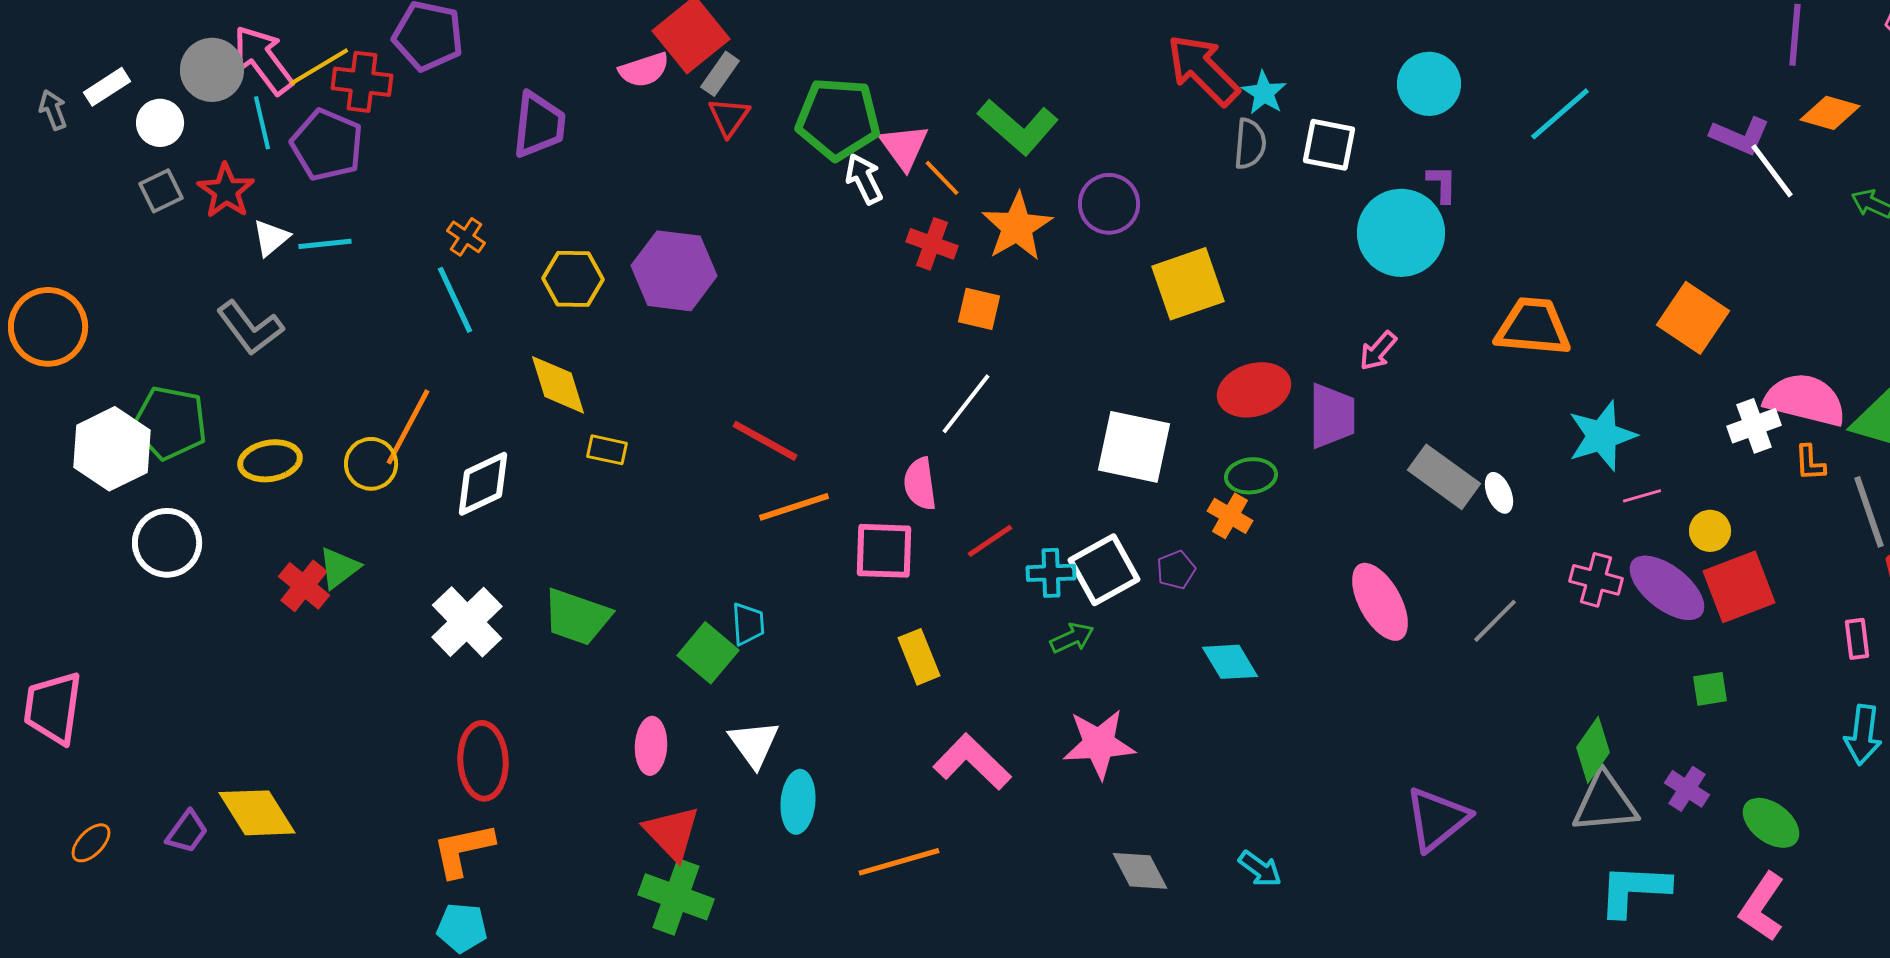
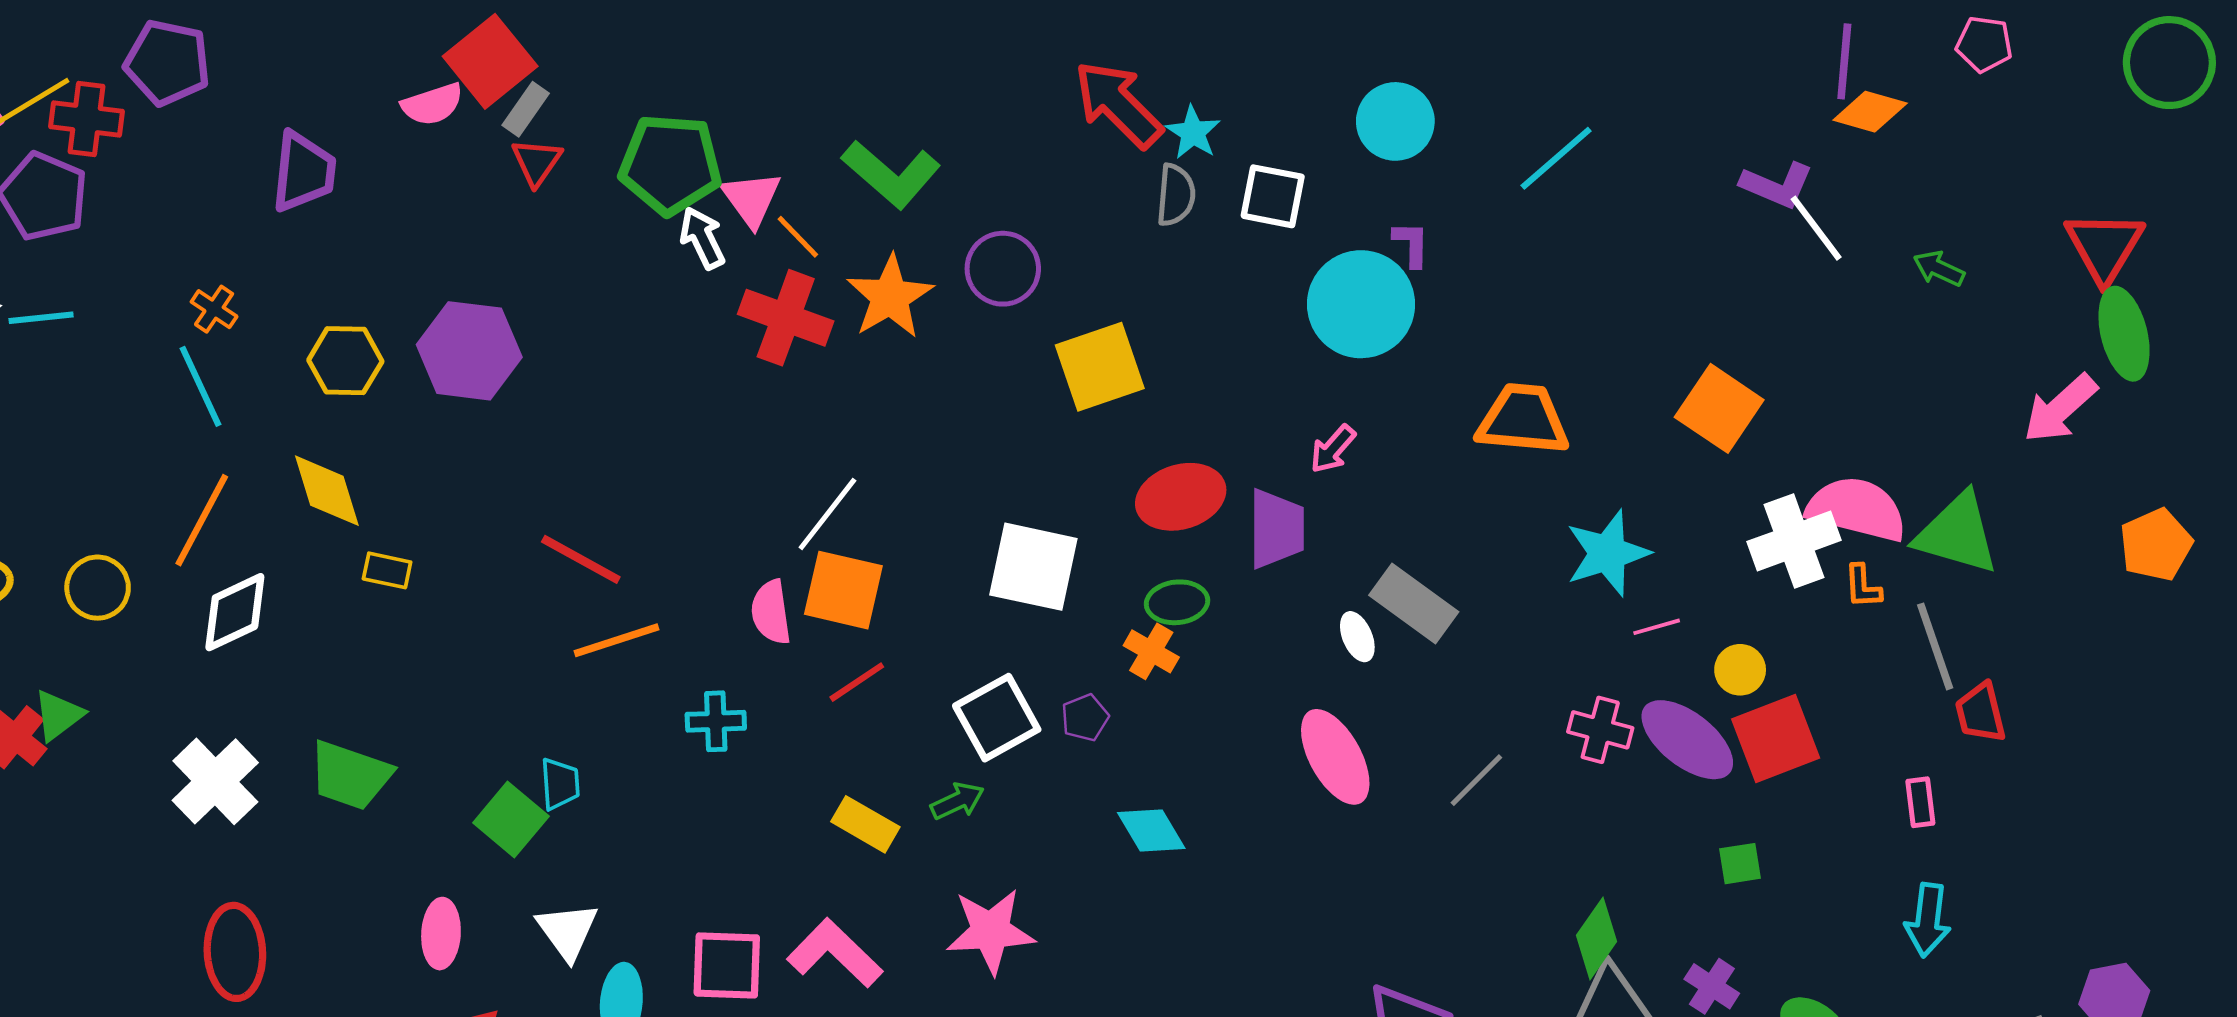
orange diamond: (1830, 113) -> (1870, 112), moved
red cross: (932, 244) -> (786, 318), size x1.5
orange square: (979, 309) -> (843, 590), moved, size x1.5
white cross: (1754, 426) -> (1794, 541), size x1.4
orange line: (408, 427) -> (202, 520), moved
white ellipse: (1499, 493) -> (1357, 637), moved
pink square: (884, 551) -> (727, 965), moved
cyan cross: (1051, 573) -> (716, 721), moved
yellow rectangle: (919, 657) -> (865, 824), moved, turned -38

